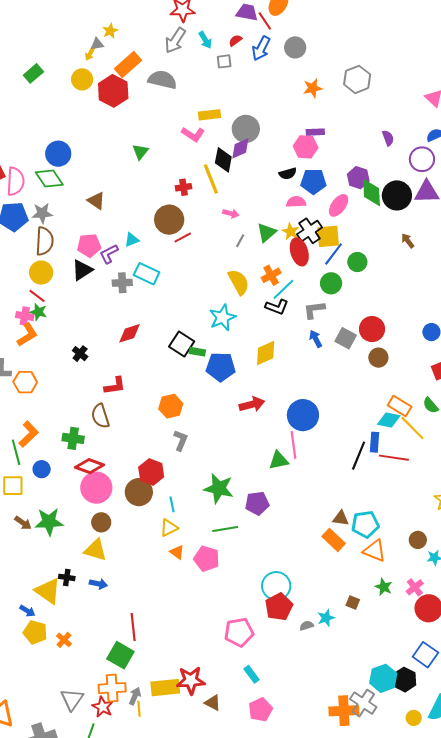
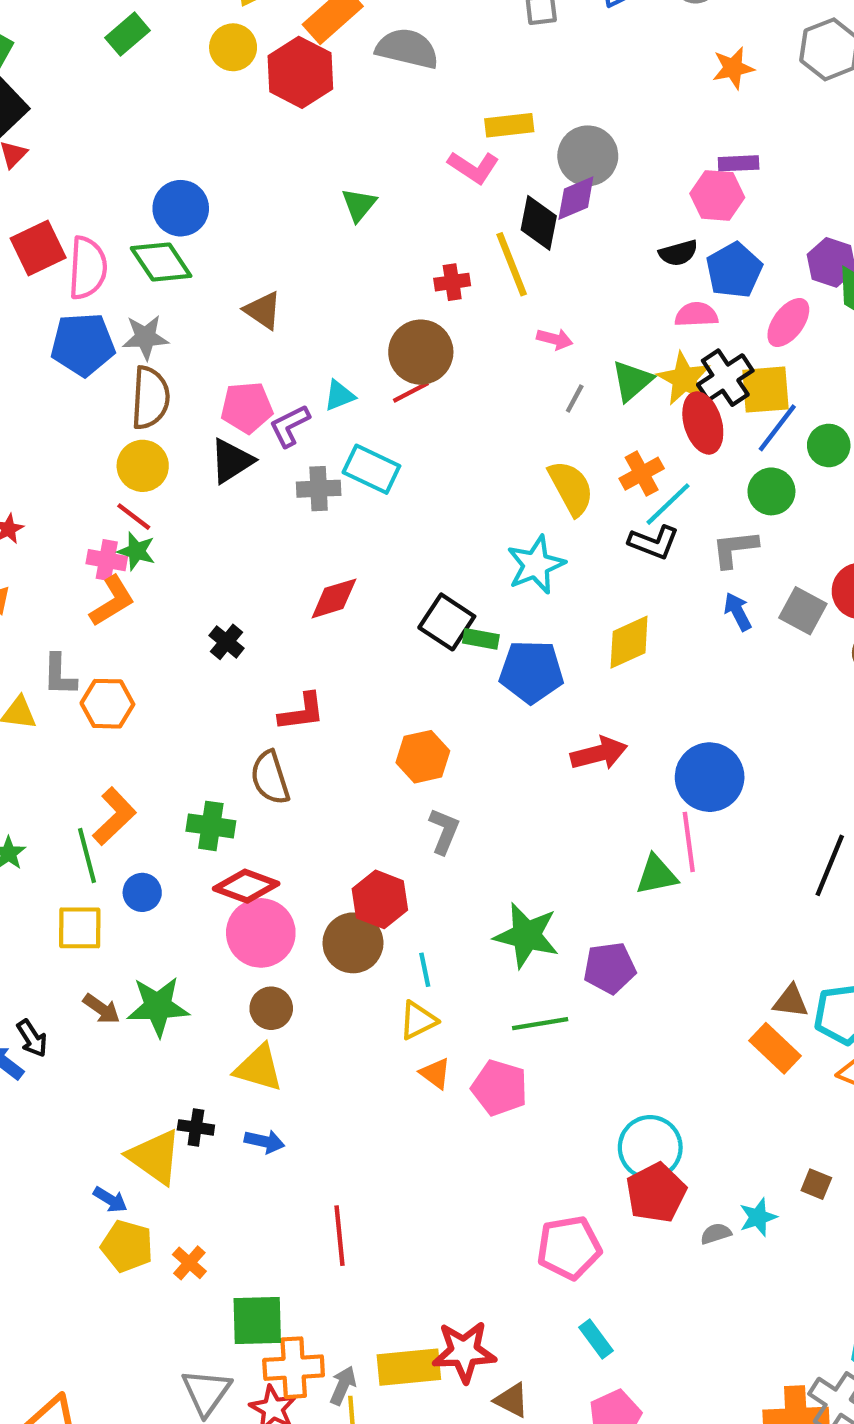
blue pentagon: (313, 181) -> (734, 270), turned -30
yellow star: (291, 231) -> (684, 379), size x1.4
red line: (183, 238) -> (411, 392), moved
green square: (120, 655) -> (257, 1321), moved, turned -32

